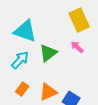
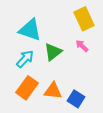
orange rectangle: (22, 89) -> (27, 88), size x1.6
orange triangle: (48, 92) -> (53, 91), turned 30

